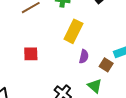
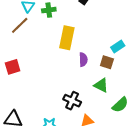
red square: (31, 54) -> (13, 67), moved

